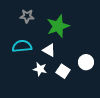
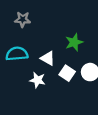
green star: (58, 26) -> (74, 42), moved, size x0.7
white square: (63, 71) -> (67, 73), moved

